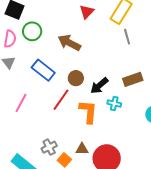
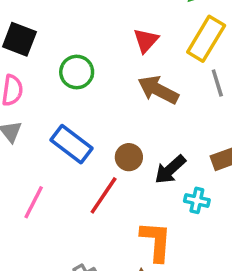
green circle: (32, 31) -> (77, 72), moved
brown arrow: (69, 43) -> (158, 90), moved
orange L-shape: (88, 112) -> (156, 241), moved

